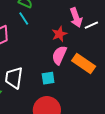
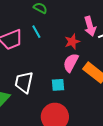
cyan line: (24, 18) -> (36, 32), moved

